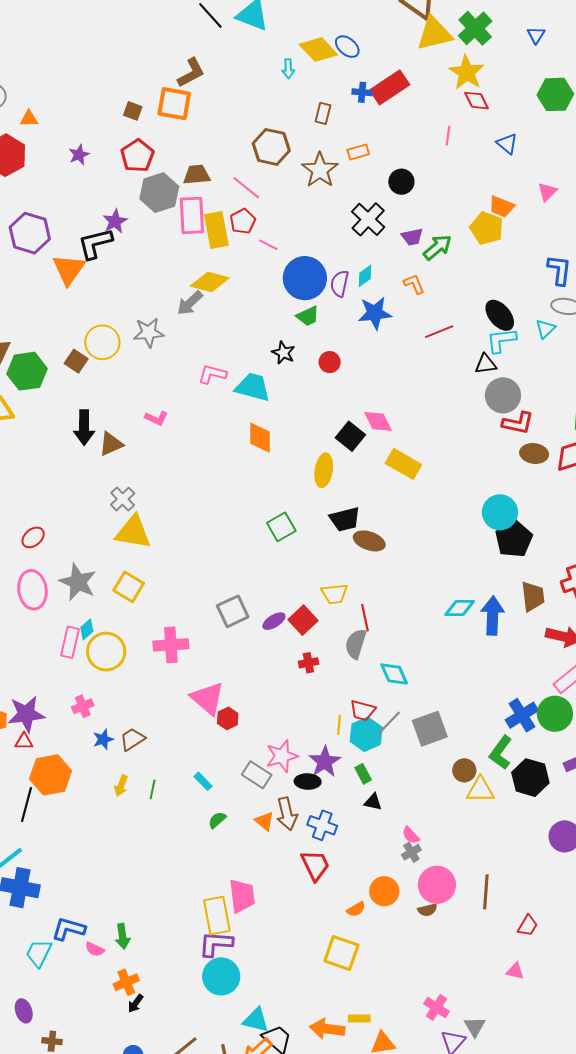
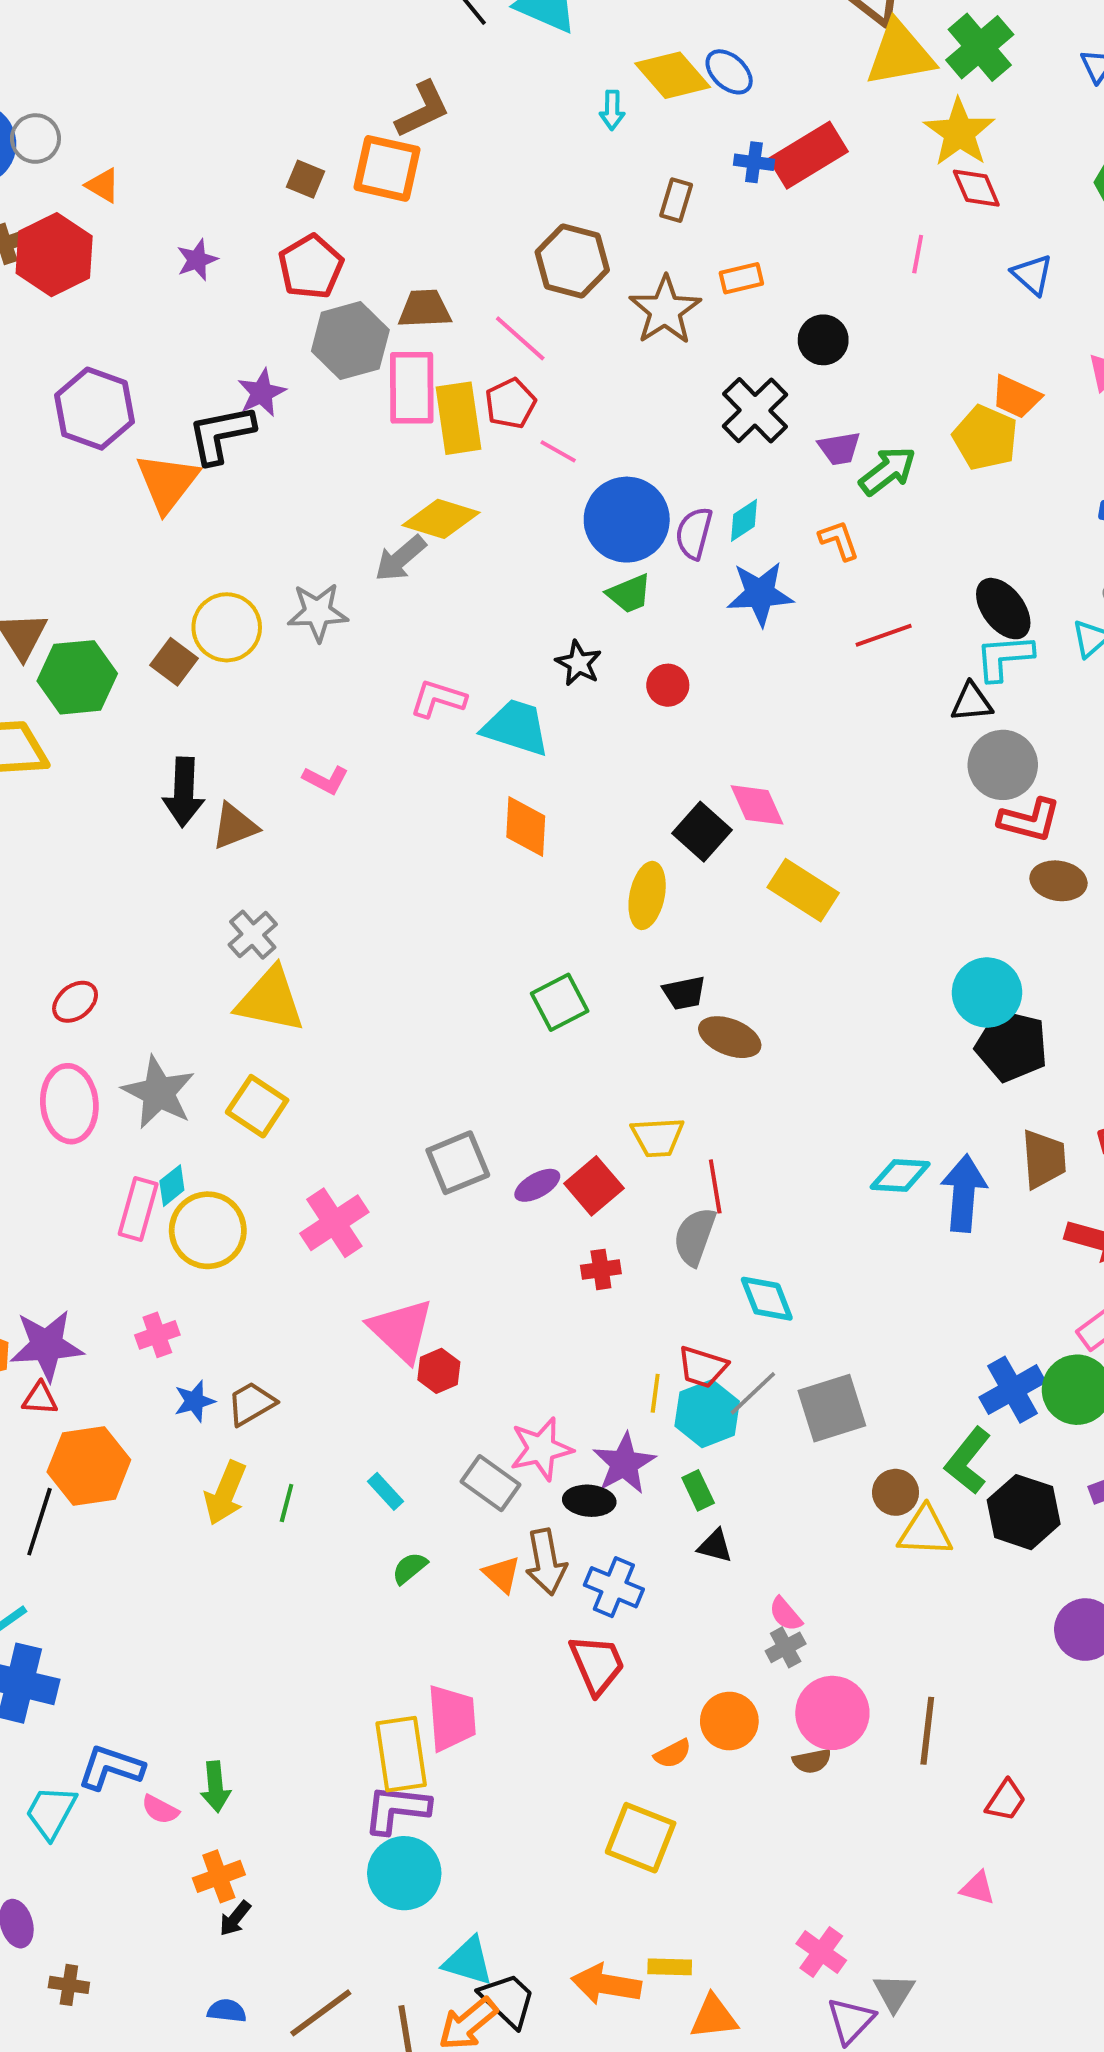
orange triangle: (29, 119) -> (103, 185), turned 30
black trapezoid: (345, 519) -> (684, 993), size x0.7
black pentagon: (514, 539) -> (1012, 1046), turned -30
pink cross: (171, 645) -> (334, 1223), turned -32
yellow arrow: (121, 786) -> (225, 1493), size x1.5

